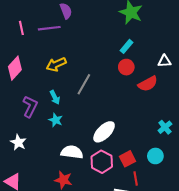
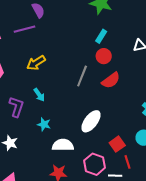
gray line: (84, 84) -> (82, 76), moved
red semicircle: (148, 84) -> (111, 80), moved
cyan star: (56, 120) -> (44, 124), moved
pink hexagon: (102, 162) -> (95, 164), moved

